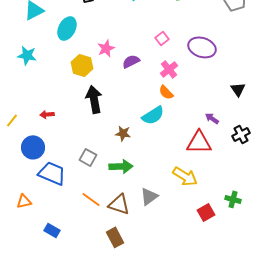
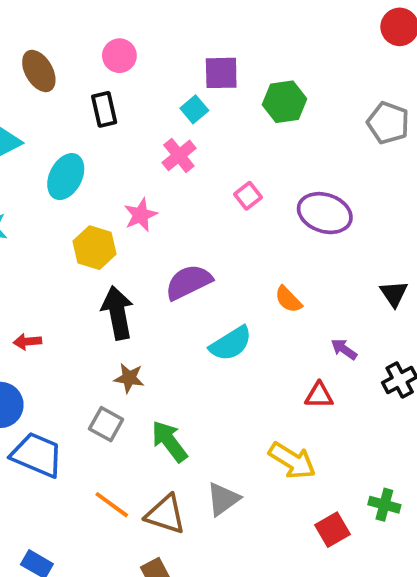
purple semicircle: (131, 61) -> (189, 282), moved, size x1.4
pink cross: (169, 69) -> (179, 155), moved
orange semicircle: (166, 92) -> (288, 299), moved
brown star: (123, 133) -> (129, 378), moved
red triangle: (199, 142) -> (319, 395), size x0.6
green arrow: (121, 166) -> (169, 441), turned -125

